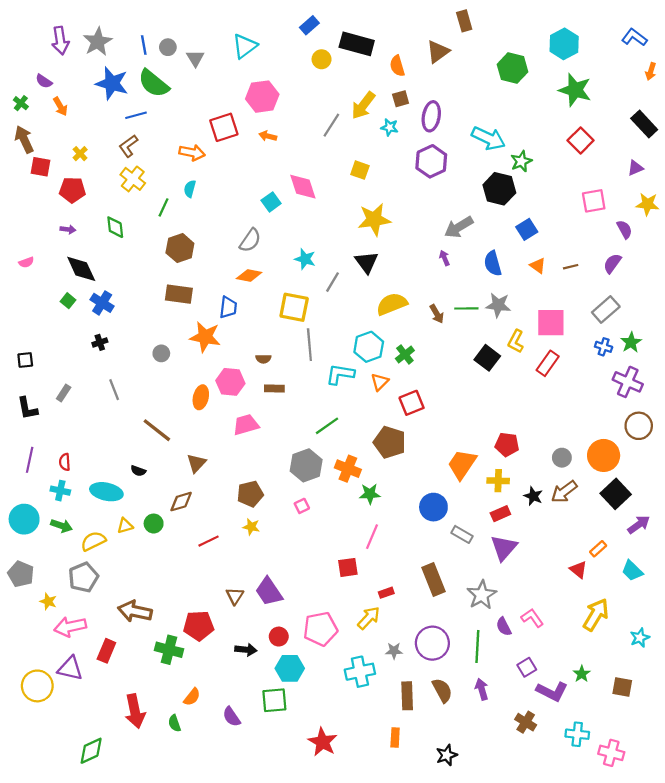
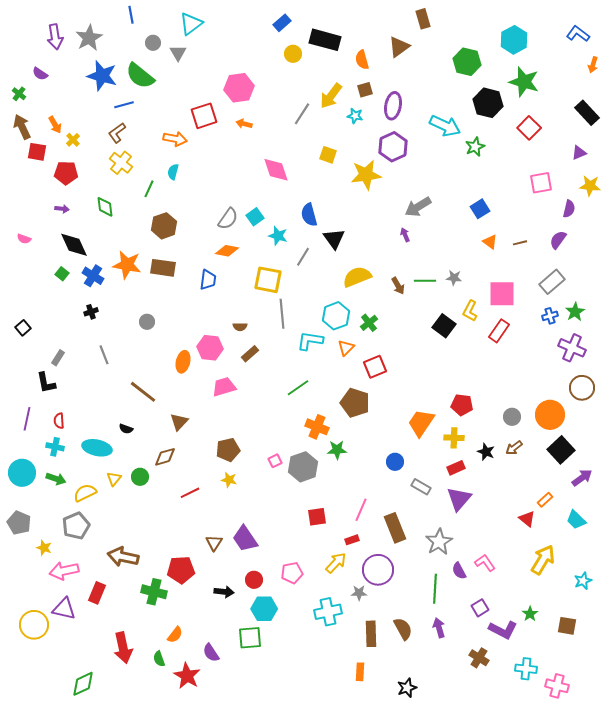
blue line: (144, 45) -> (131, 15), moved
cyan triangle: (245, 46) -> (191, 24), moved
orange arrow: (60, 106) -> (55, 125), moved
black hexagon: (499, 189) -> (488, 103), moved
cyan square: (271, 202) -> (255, 217), moved
yellow star: (374, 219) -> (366, 175), moved
purple semicircle: (624, 229) -> (569, 209), turned 42
pink semicircle: (26, 262) -> (24, 239), turned 40
blue semicircle: (493, 263) -> (309, 215), moved
gray star: (498, 305) -> (454, 278), size x0.7
orange star: (205, 337) -> (127, 265), moved
blue cross: (604, 347) -> (550, 316), turned -35
black square: (25, 360) -> (23, 328), turned -35
brown rectangle: (274, 389) -> (250, 354), turned -42
black L-shape: (27, 408) -> (46, 383), moved
gray hexagon: (306, 465) -> (303, 467), moved
brown arrow: (564, 492) -> (514, 448), size x0.7
blue circle: (433, 507) -> (395, 462), size x0.7
yellow triangle: (125, 526) -> (114, 479), turned -35
pink line: (372, 537) -> (361, 510), moved
pink pentagon: (320, 629) -> (292, 573), size x0.7
purple circle: (432, 643) -> (378, 570), moved
red star: (323, 742) -> (187, 676), moved

